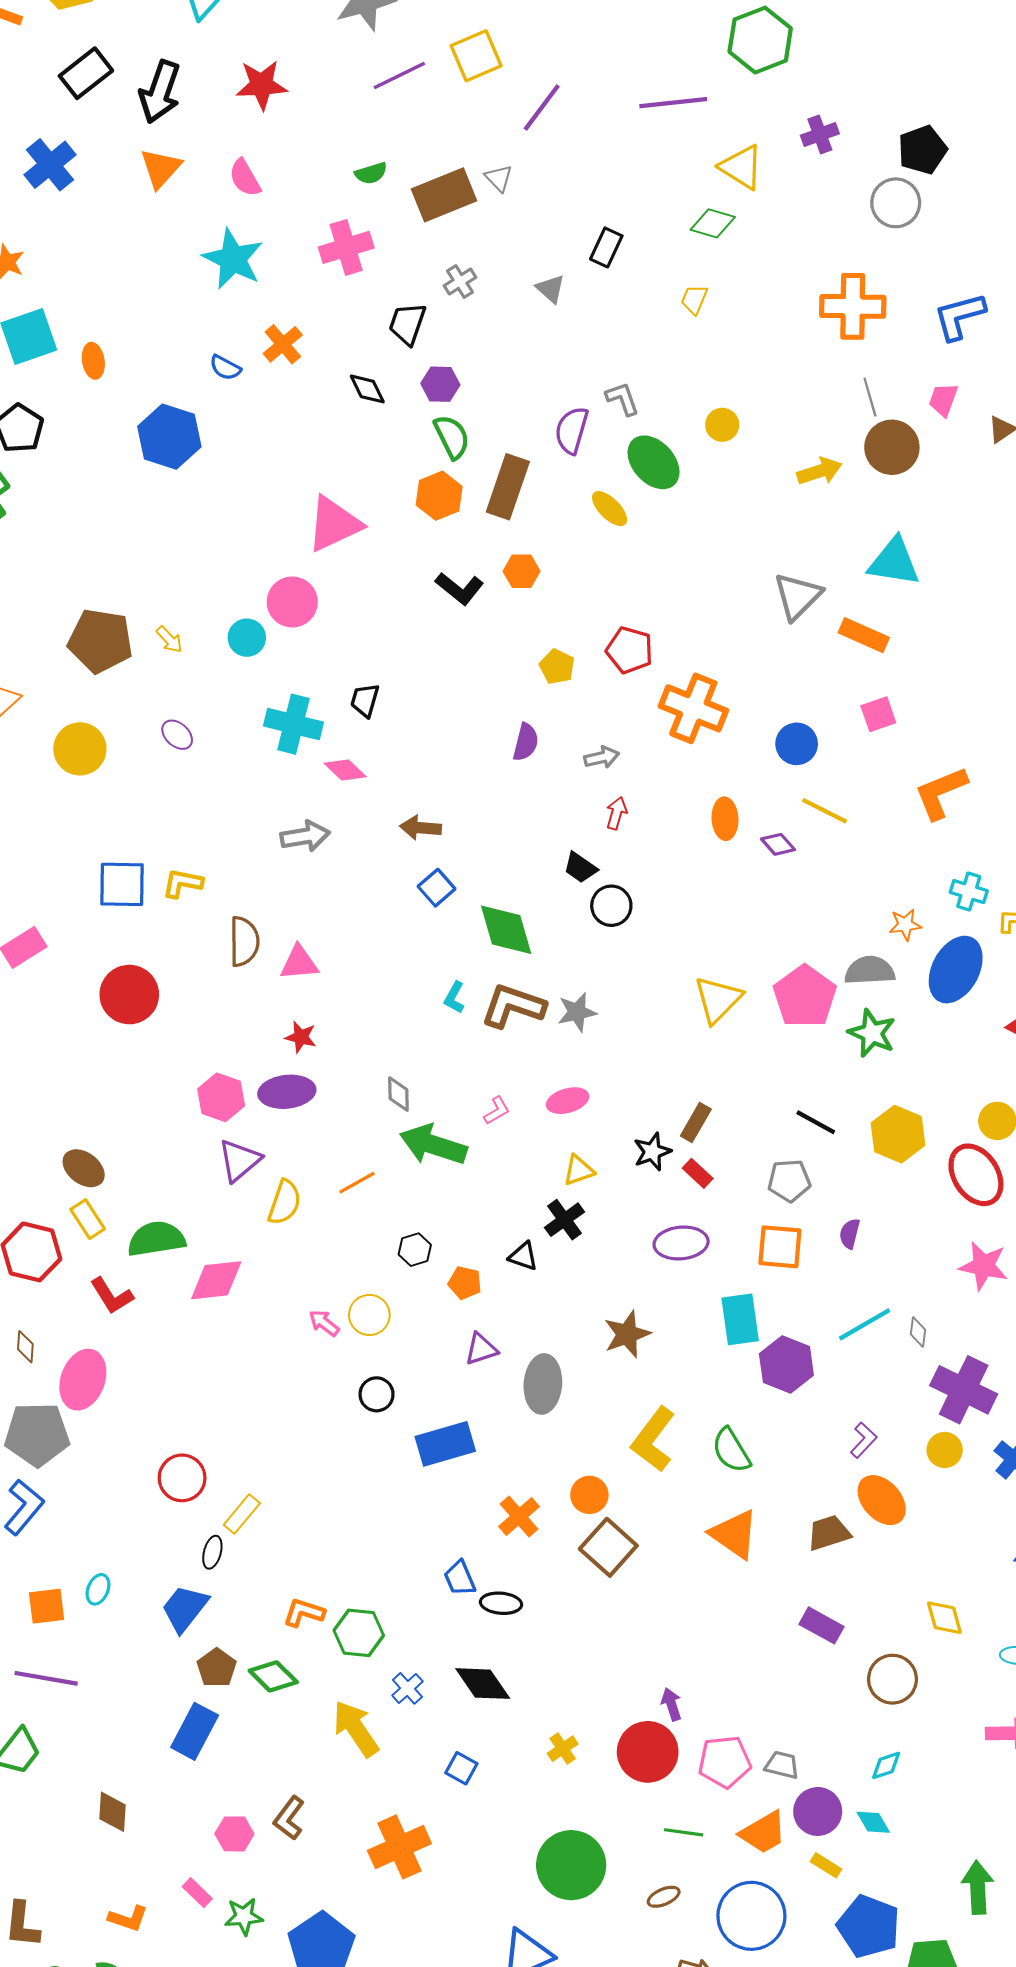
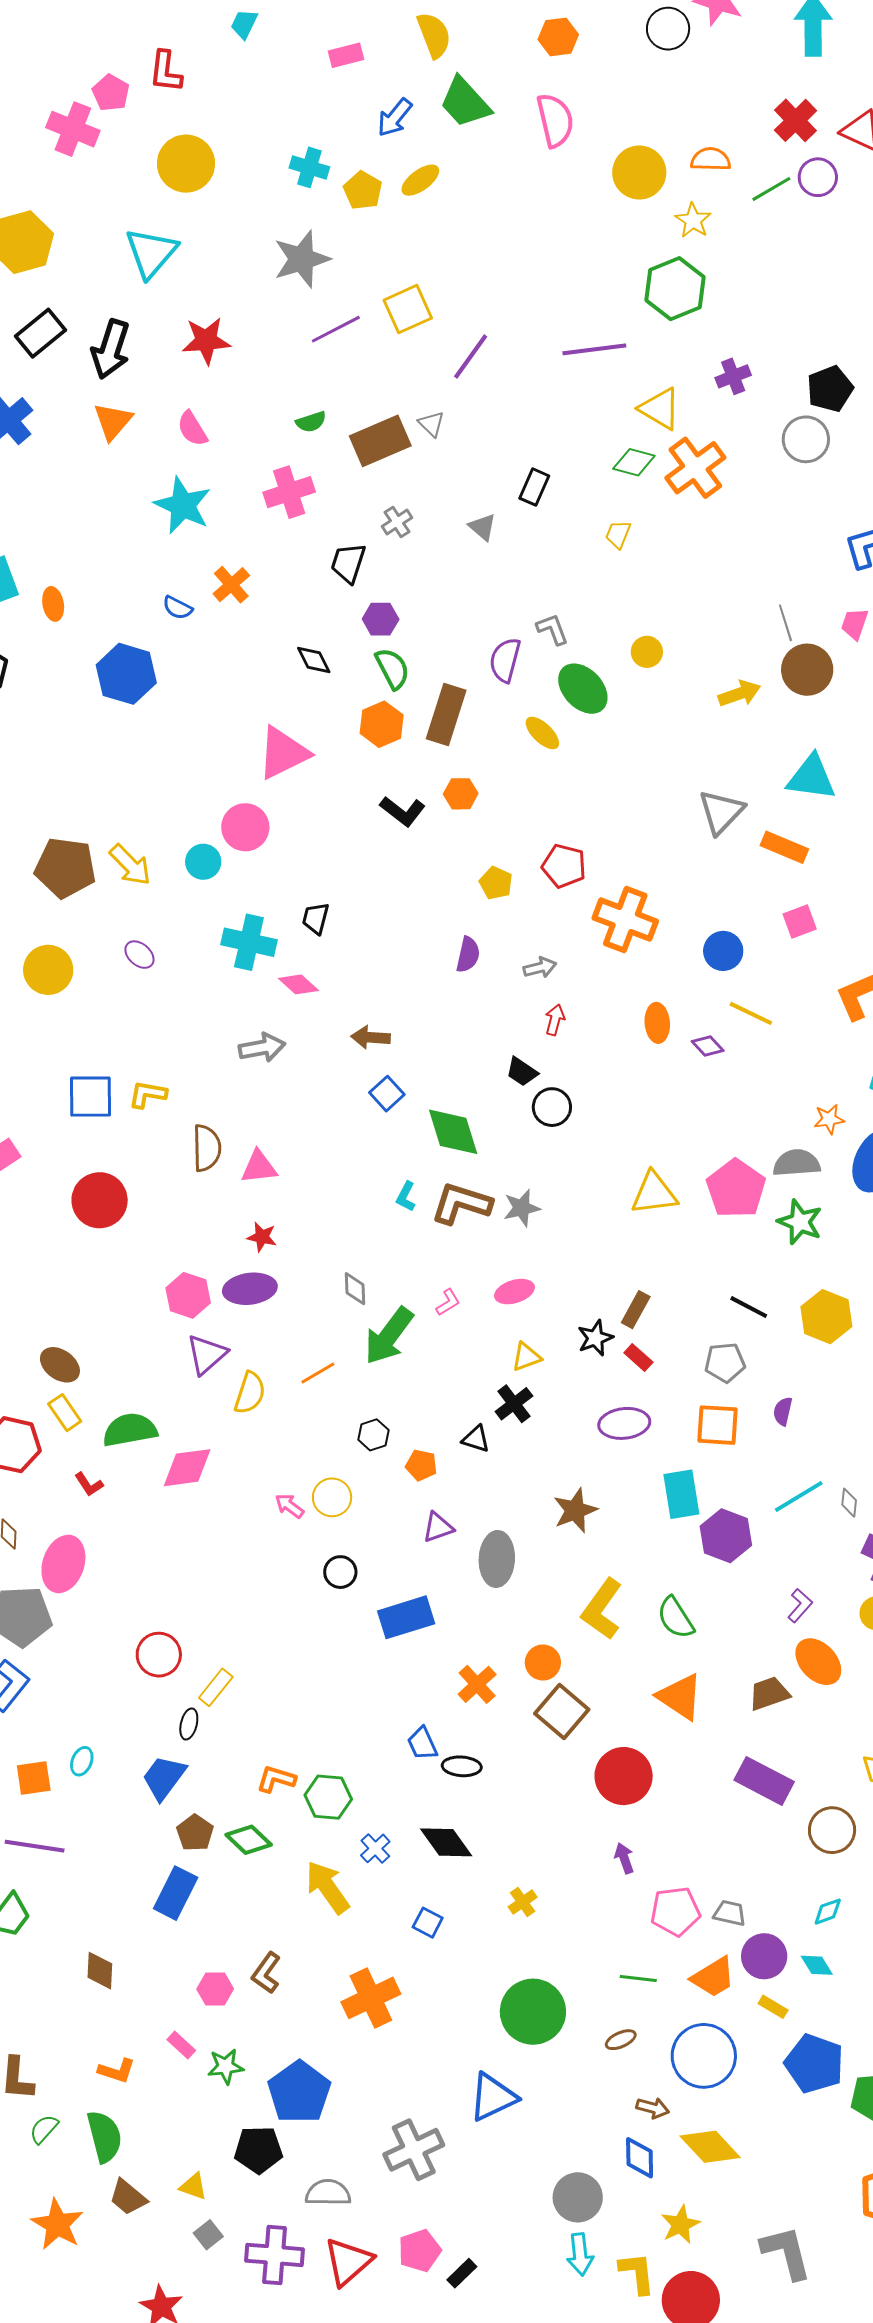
orange cross: (853, 306) -> (695, 468), moved, turned -36
black diamond: (367, 389) -> (314, 660), moved
yellow arrow: (169, 639) -> (130, 865), size x1.6
yellow triangle: (718, 999) -> (654, 1193), turned 39
green arrow: (433, 1145) -> (389, 1336), turned -70
red L-shape: (112, 1296) -> (89, 1484), size x0.7
purple rectangle: (821, 1625) -> (764, 1781), size x1.4
red circle: (648, 1752) -> (624, 1776), moved

